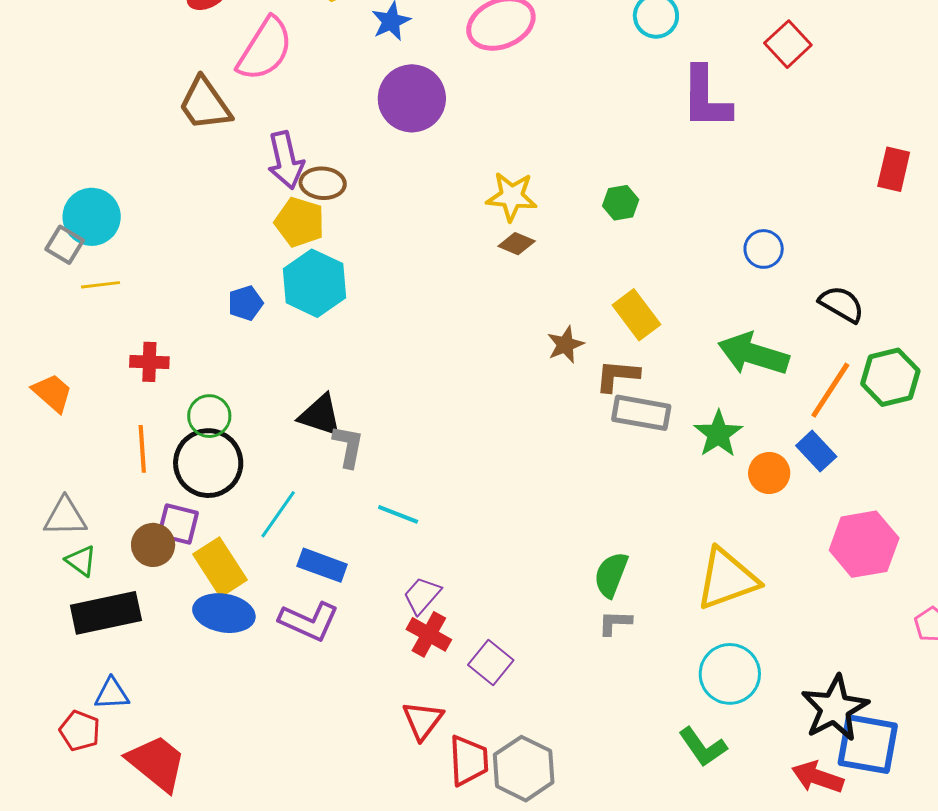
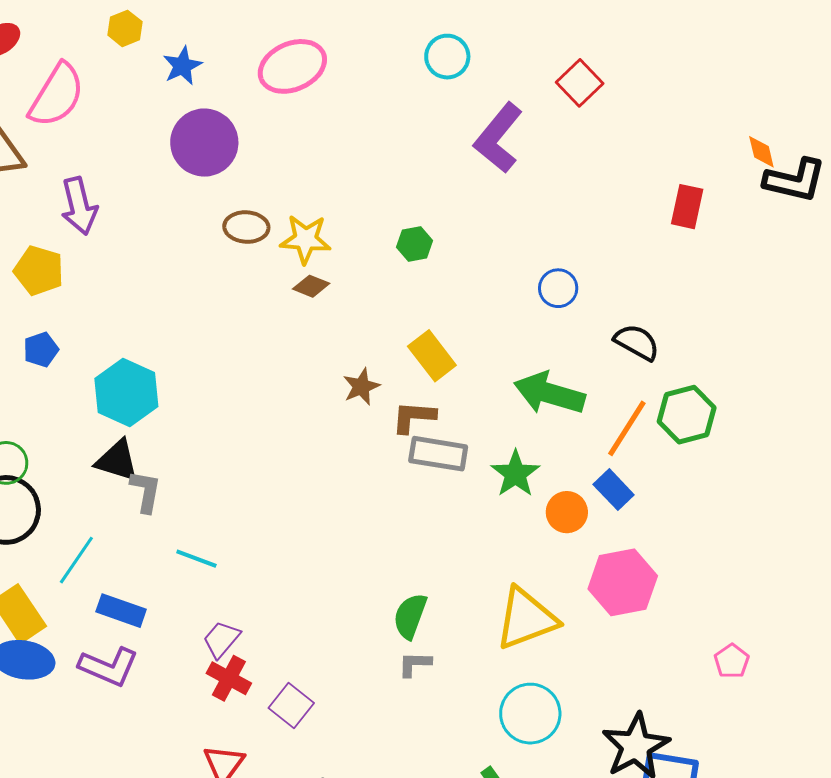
purple L-shape: (706, 98) -> (498, 138), turned 40
brown ellipse: (323, 183) -> (246, 227), moved
yellow pentagon: (300, 222) -> (39, 271), moved
cyan hexagon: (315, 283) -> (126, 392), moved
pink hexagon: (864, 544) -> (623, 582), moved

